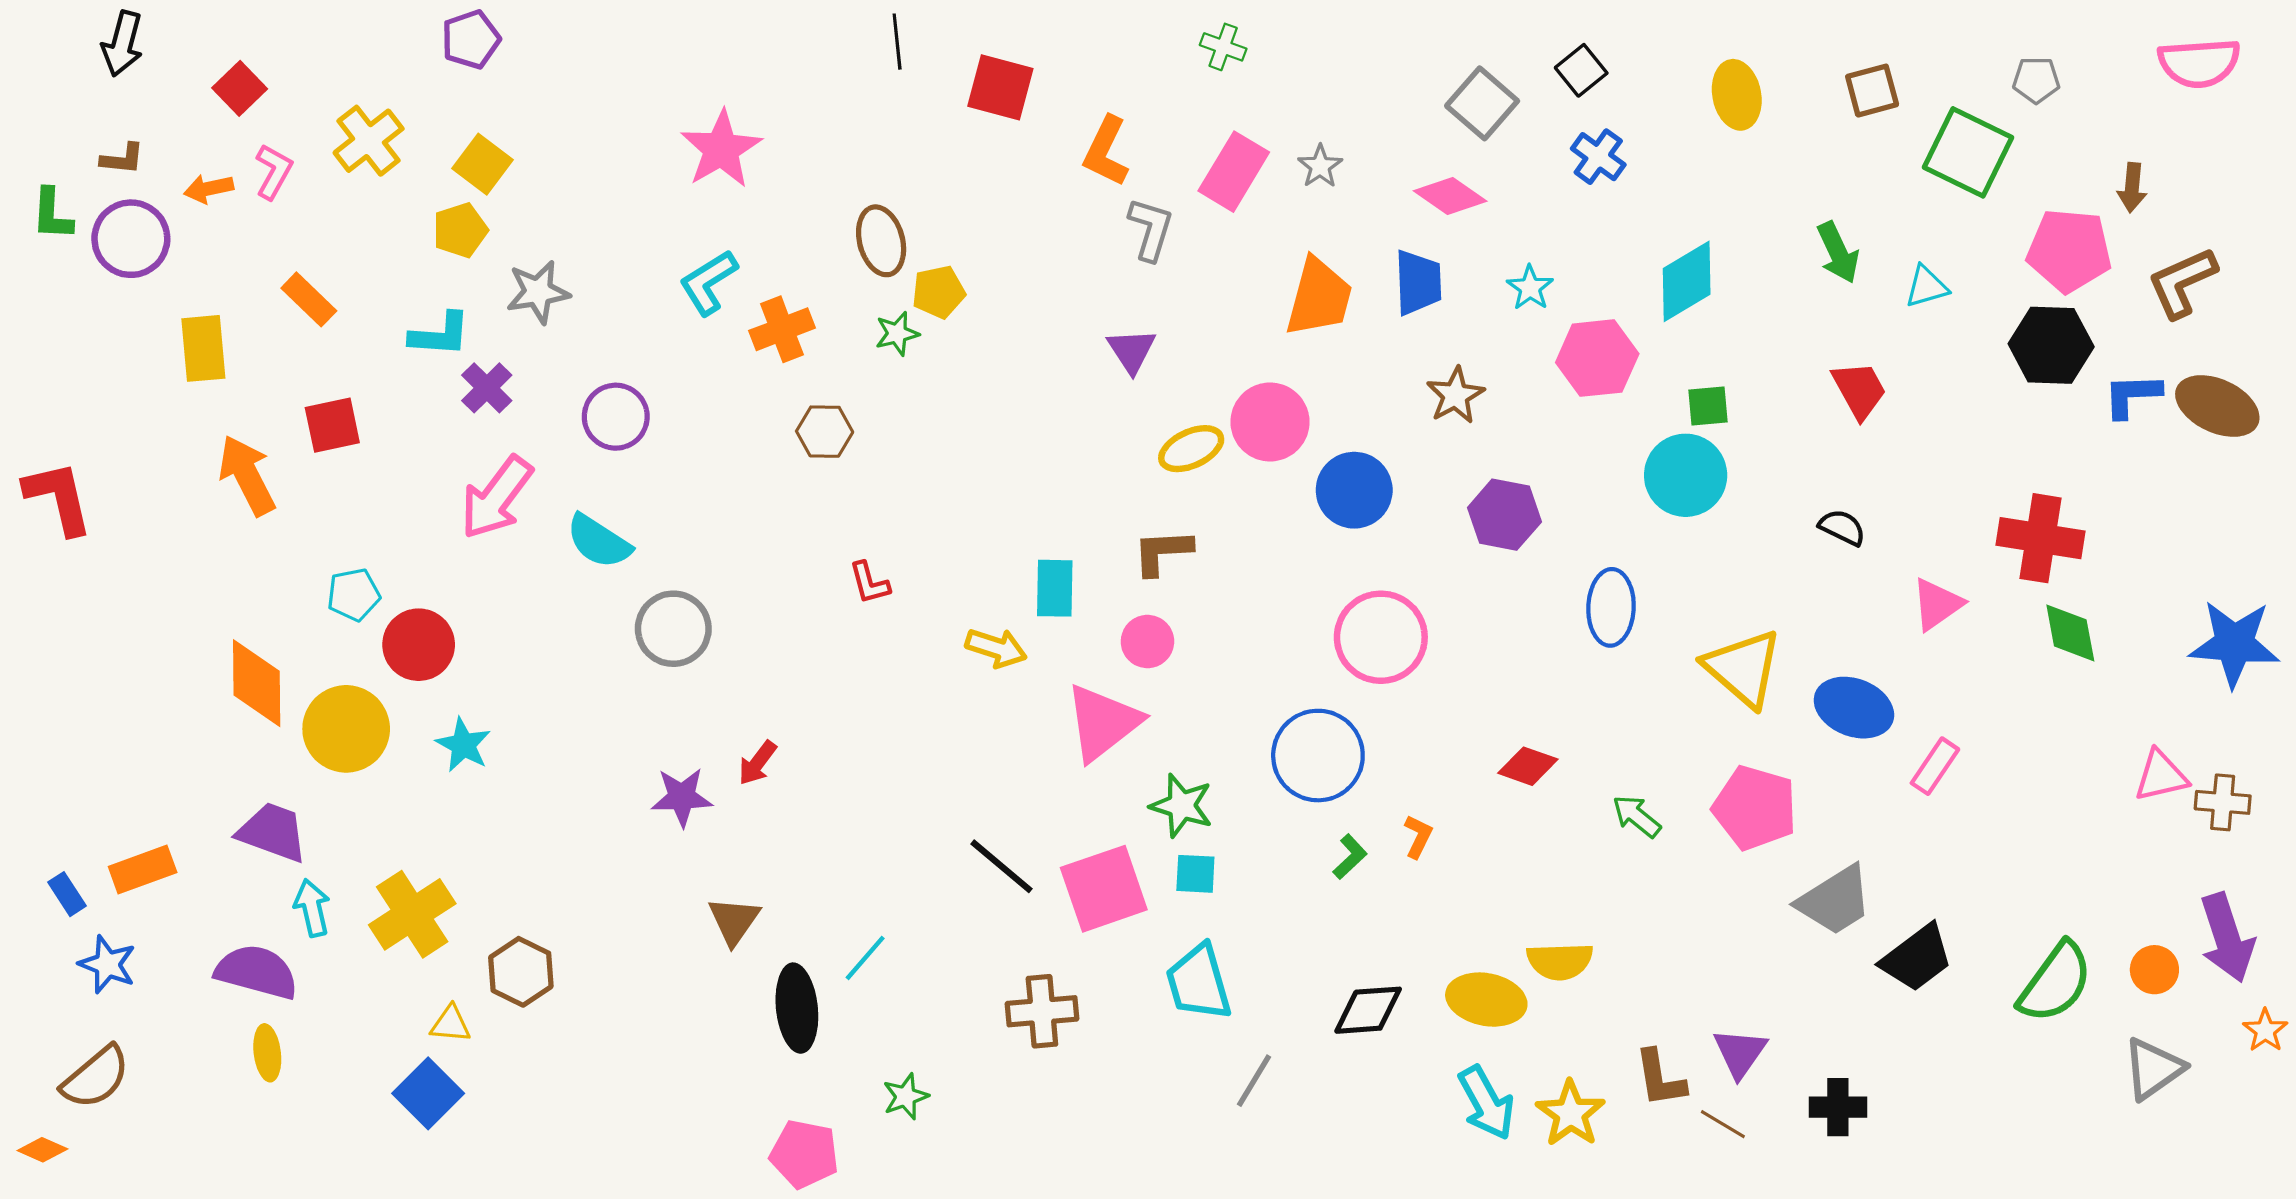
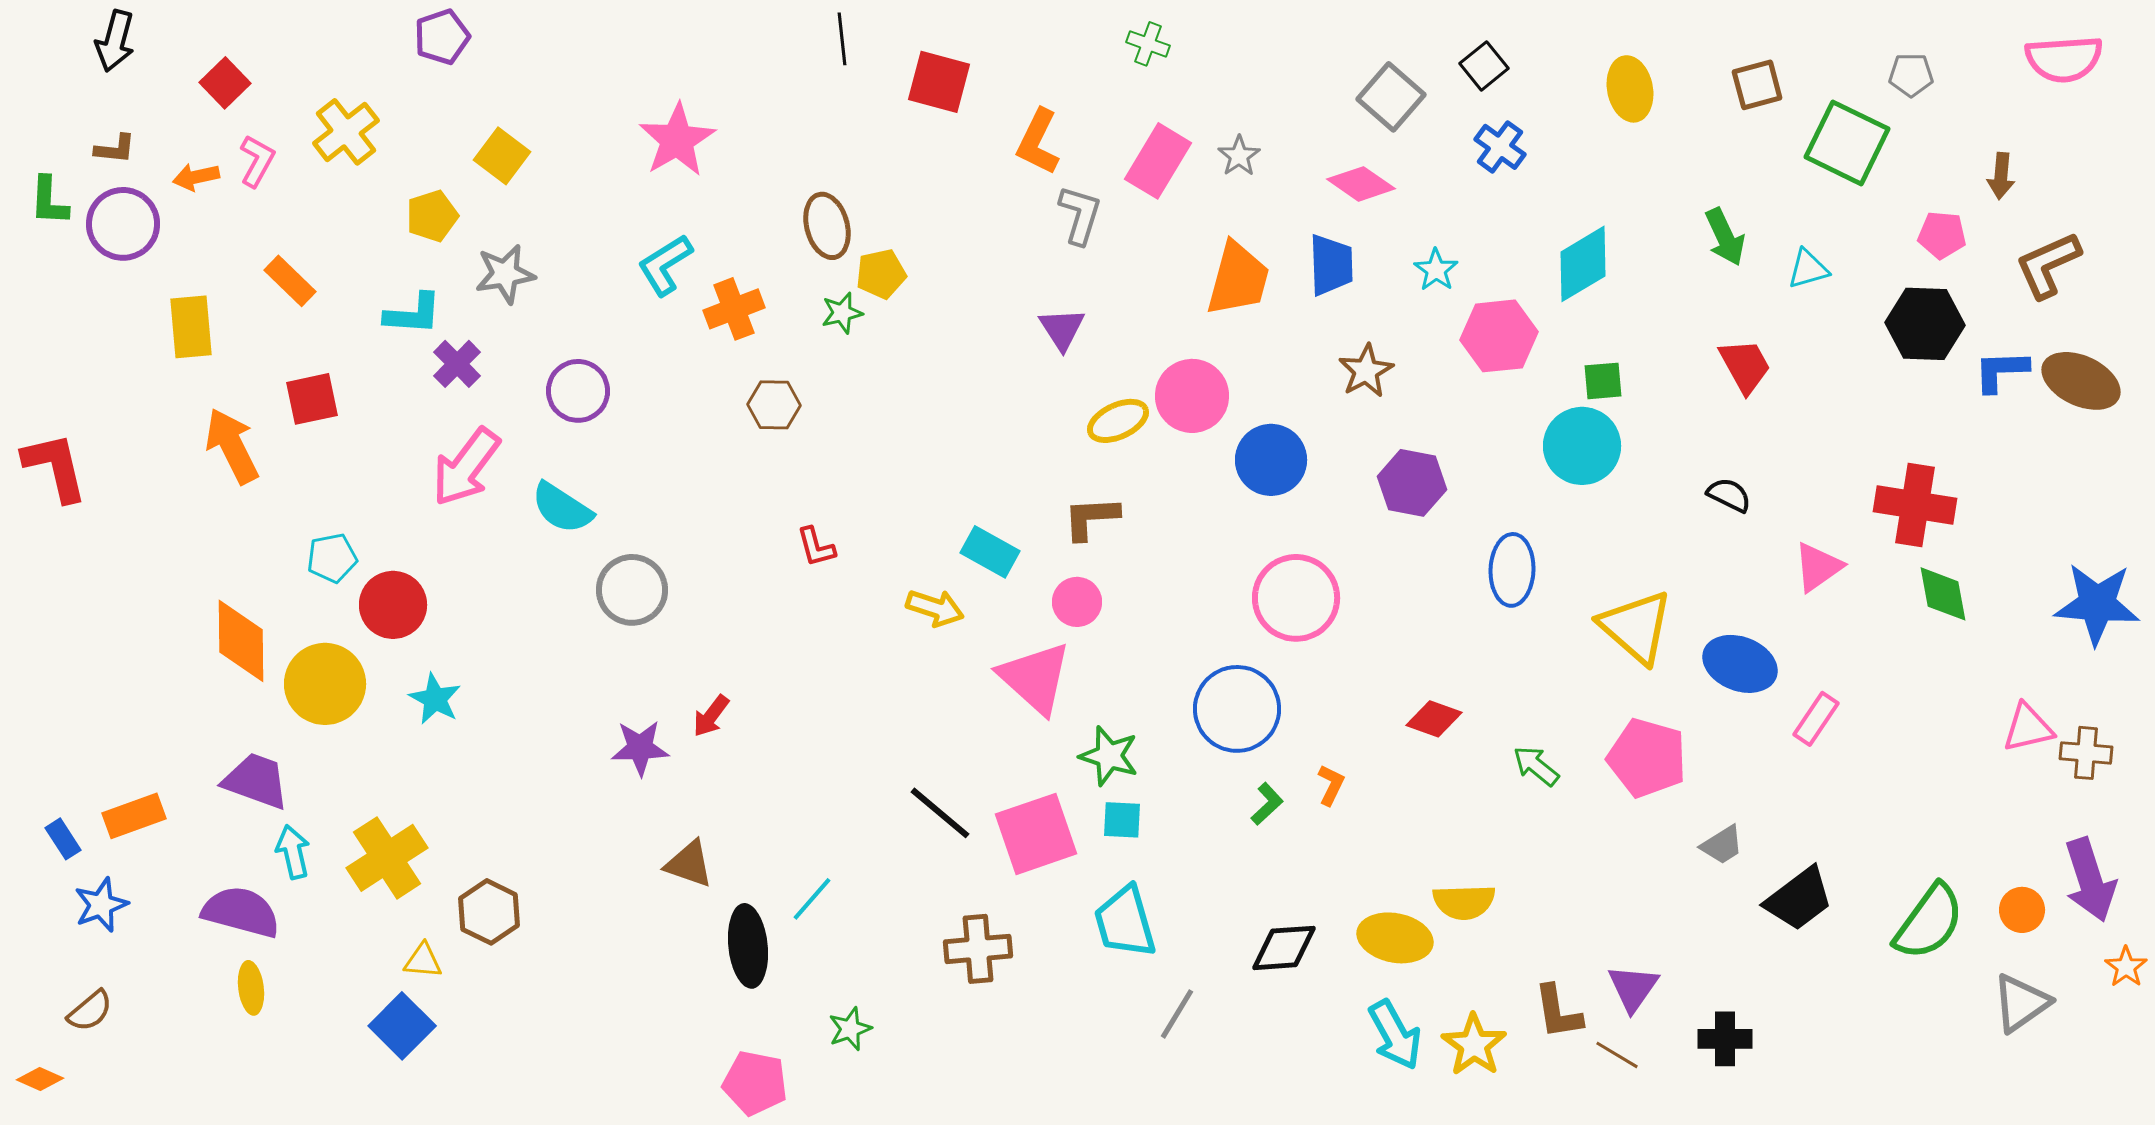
yellow square: (483, 164) -> (502, 156), moved
pink pentagon: (2069, 250) -> (1942, 235), size x0.6
cyan rectangle: (1055, 588) -> (990, 552), turned -62
pink triangle: (1103, 722) -> (1035, 678), turned -40
gray trapezoid: (1835, 900) -> (1722, 845), size x0.6
brown triangle: (734, 921) -> (689, 864), turned -46
blue star: (107, 964) -> (101, 905), turned 30
brown semicircle: (96, 1077) -> (90, 1011), size x0.7

